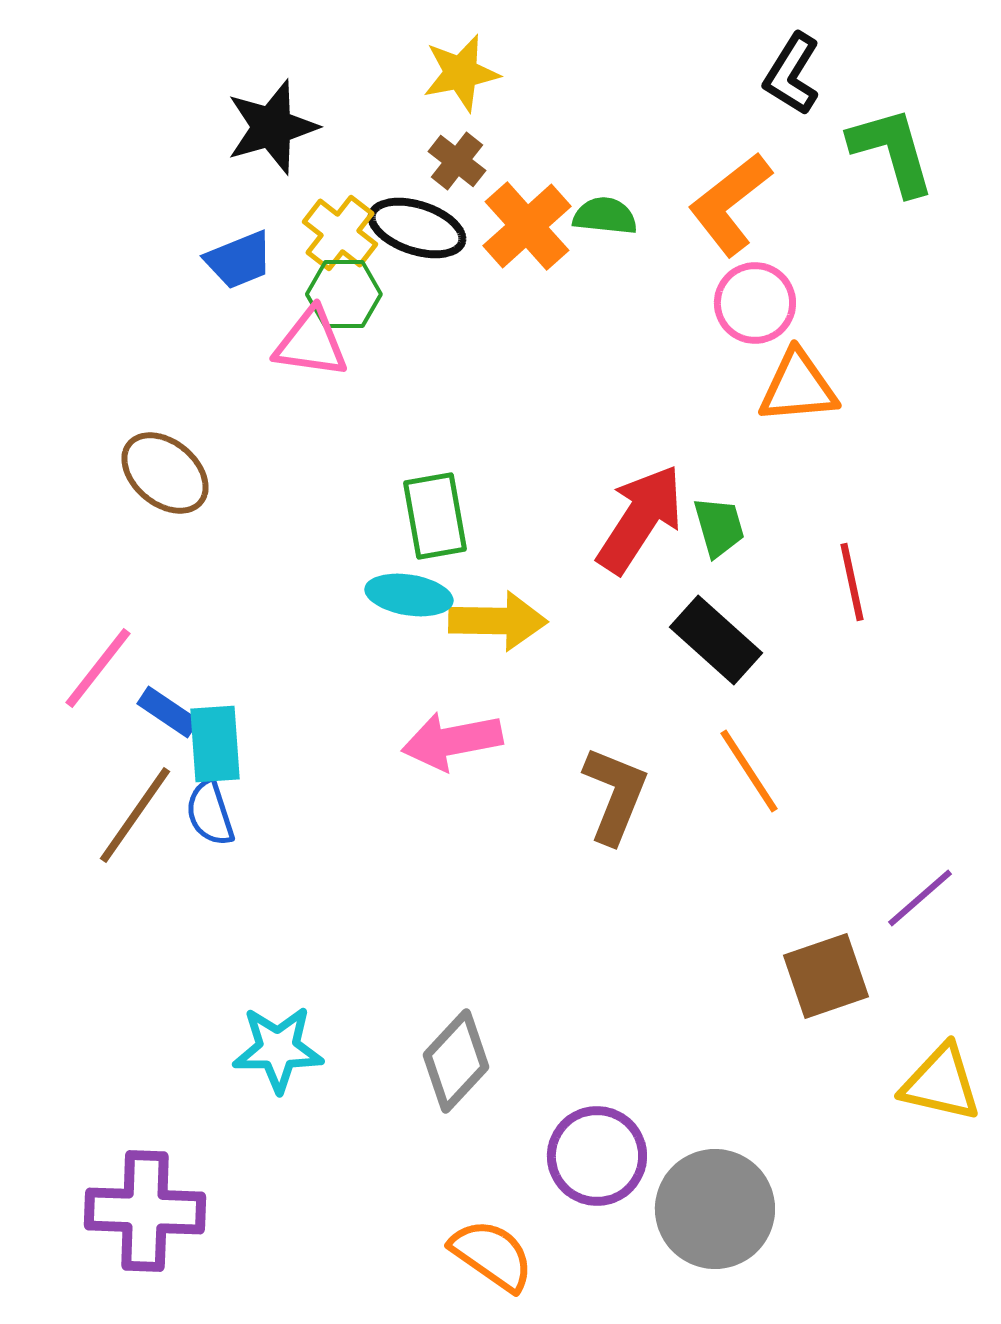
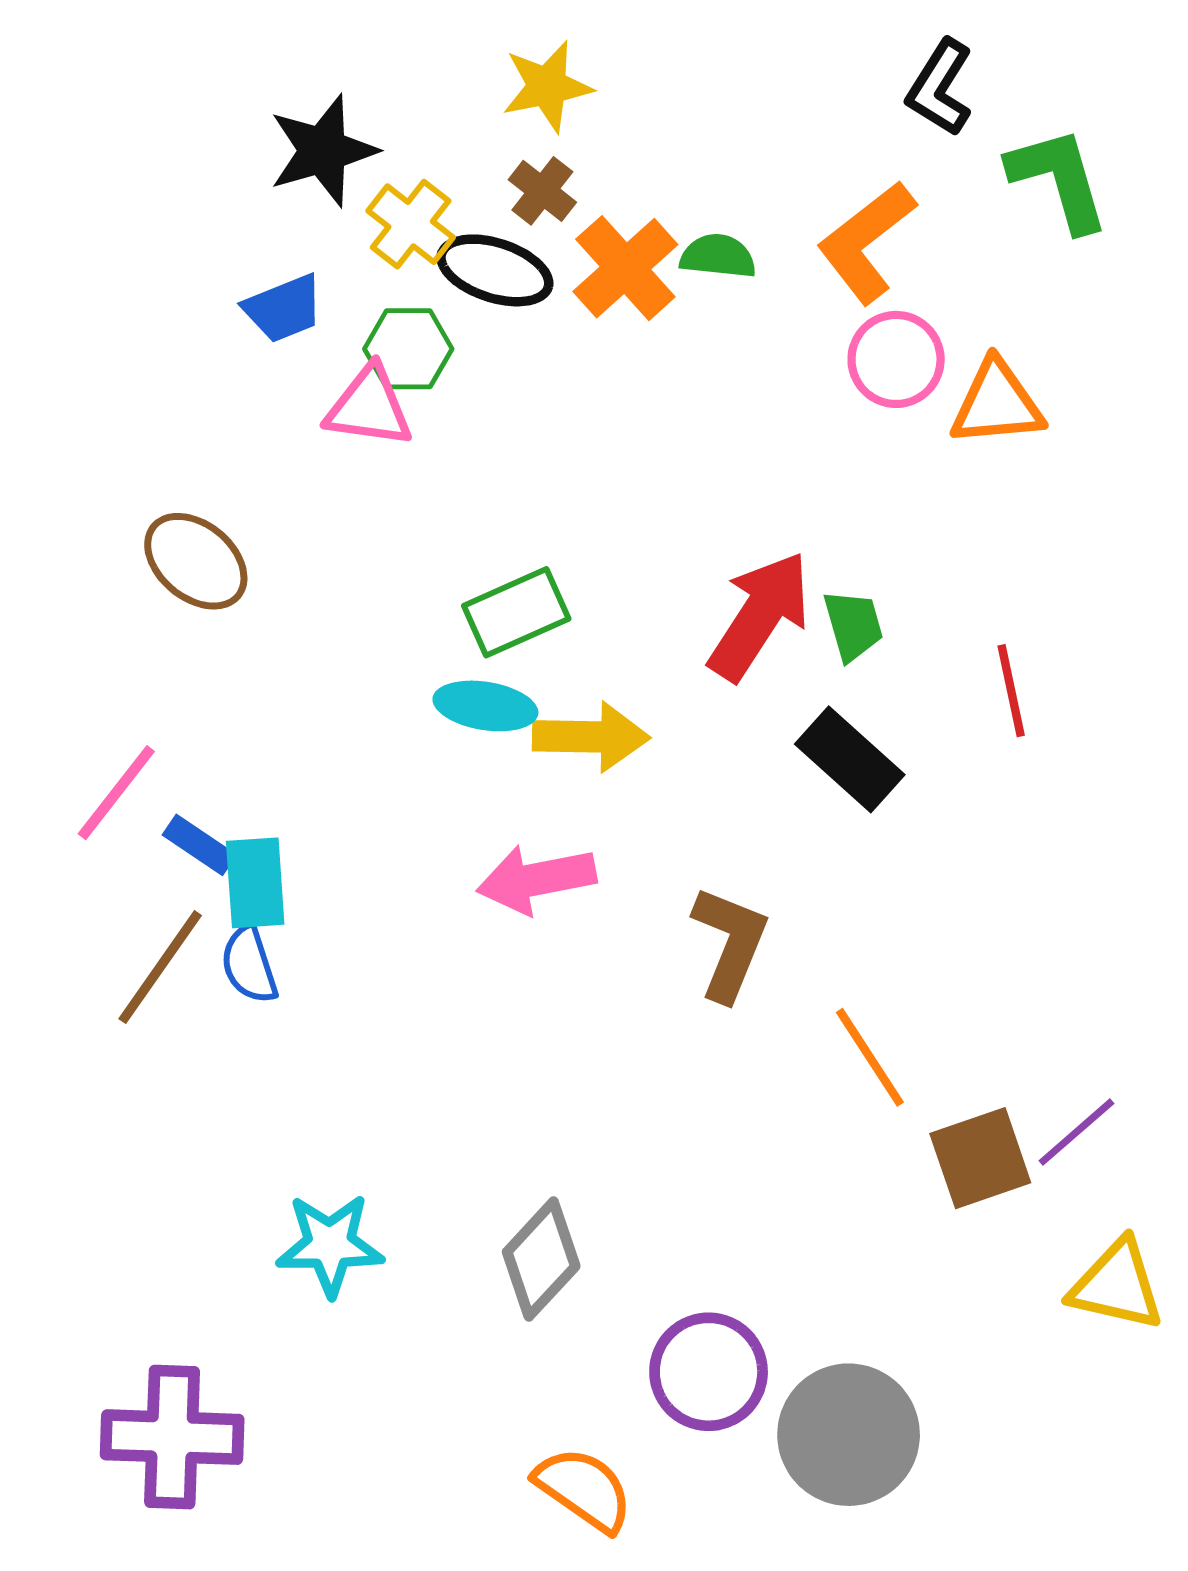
yellow cross: (340, 233) -> (411, 224), moved
orange triangle: (798, 387) -> (997, 403), moved
green rectangle: (435, 516) -> (516, 612), turned 76
orange line: (749, 771) -> (870, 1057), moved
purple line: (920, 898) -> (1076, 1132), moved

